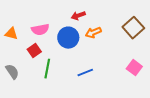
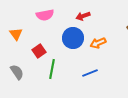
pink semicircle: (40, 30) -> (45, 15), moved
orange arrow: (93, 33) -> (98, 43), moved
orange triangle: (11, 34) -> (16, 34), turned 40

